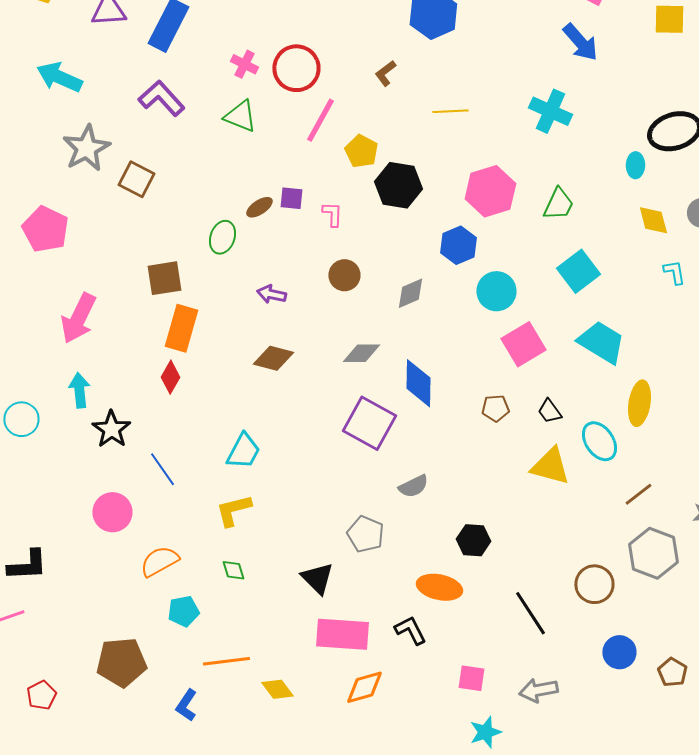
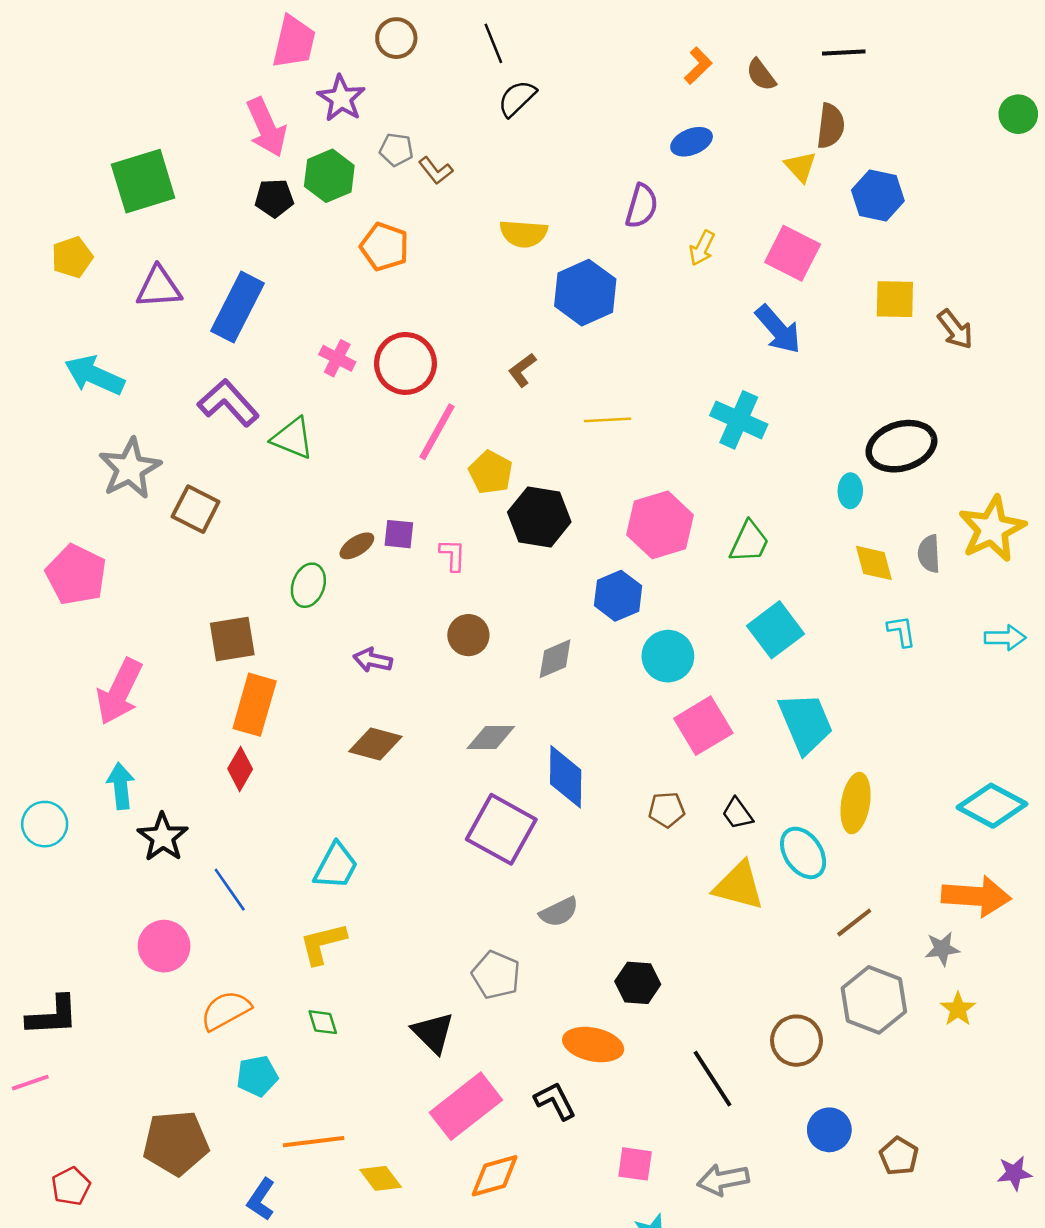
green triangle: (240, 116) -> (293, 438), moved
cyan trapezoid: (601, 342) -> (806, 723), turned 36
pink rectangle: (342, 634) -> (466, 1106), turned -42

